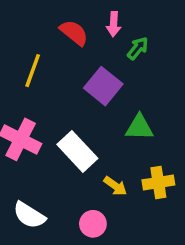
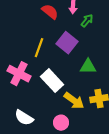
yellow line: (33, 71) -> (39, 48), moved
yellow arrow: (115, 186) -> (74, 101), size x1.5

